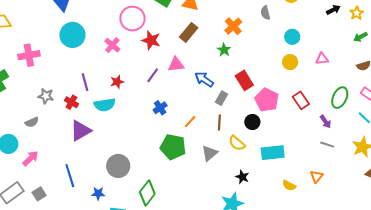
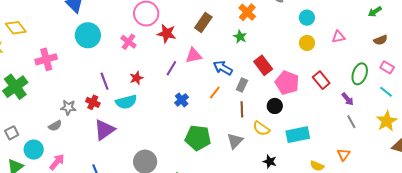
gray star: (46, 96) -> (68, 107), moved
orange line: (190, 122) -> (215, 92), moved
gray line: (327, 145) -> (351, 122), turned 48

